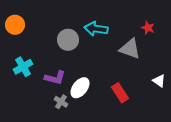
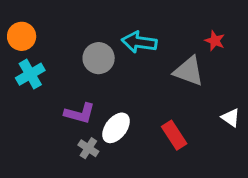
cyan cross: (23, 67) -> (30, 74), moved

